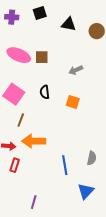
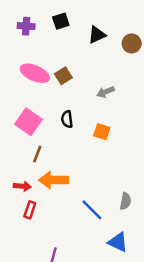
black triangle: (69, 24) -> (97, 35), turned -35
brown square: (42, 57) -> (63, 76), turned -32
blue line: (65, 165) -> (92, 210), turned -36
blue triangle: (86, 191) -> (118, 242), turned -48

